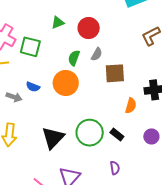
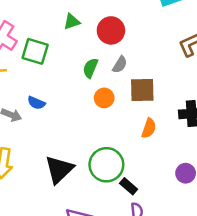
orange circle: (66, 83) -> (104, 98), moved, size x0.6
orange semicircle: (131, 106) -> (149, 128), moved
black rectangle: (117, 134) -> (129, 186), moved

